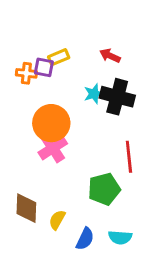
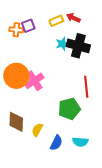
yellow rectangle: (59, 57) -> (56, 21), moved
purple square: (44, 67) -> (28, 26), turned -32
orange circle: (51, 123) -> (16, 76), moved

